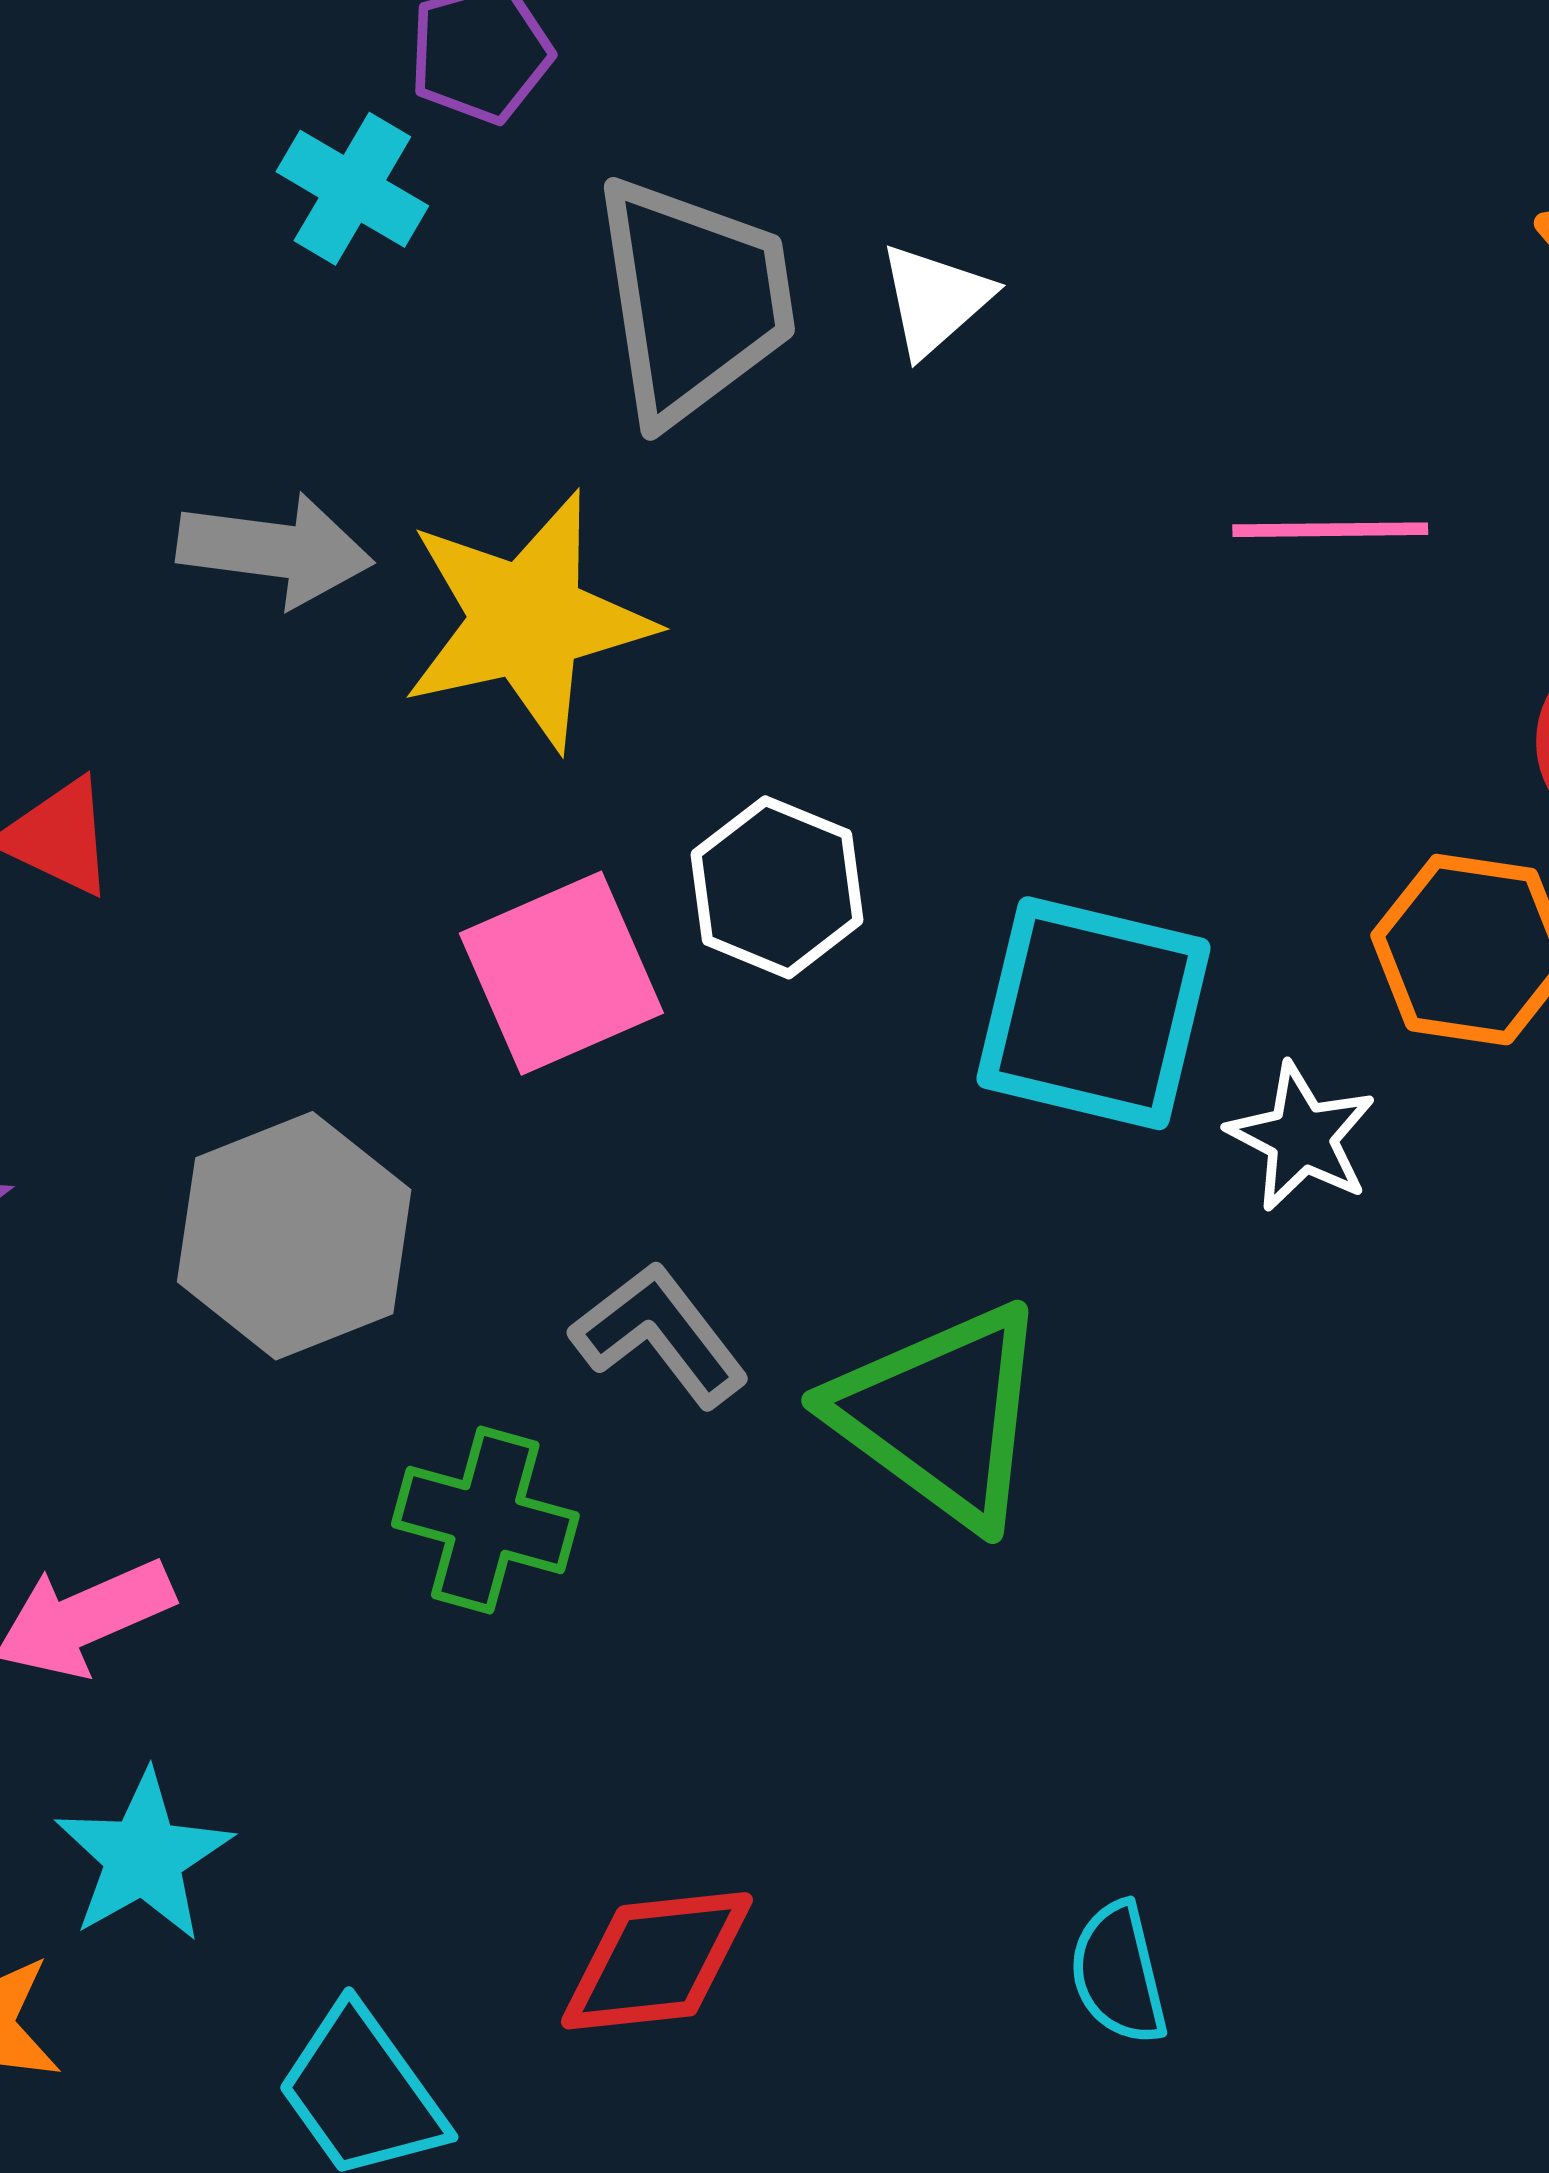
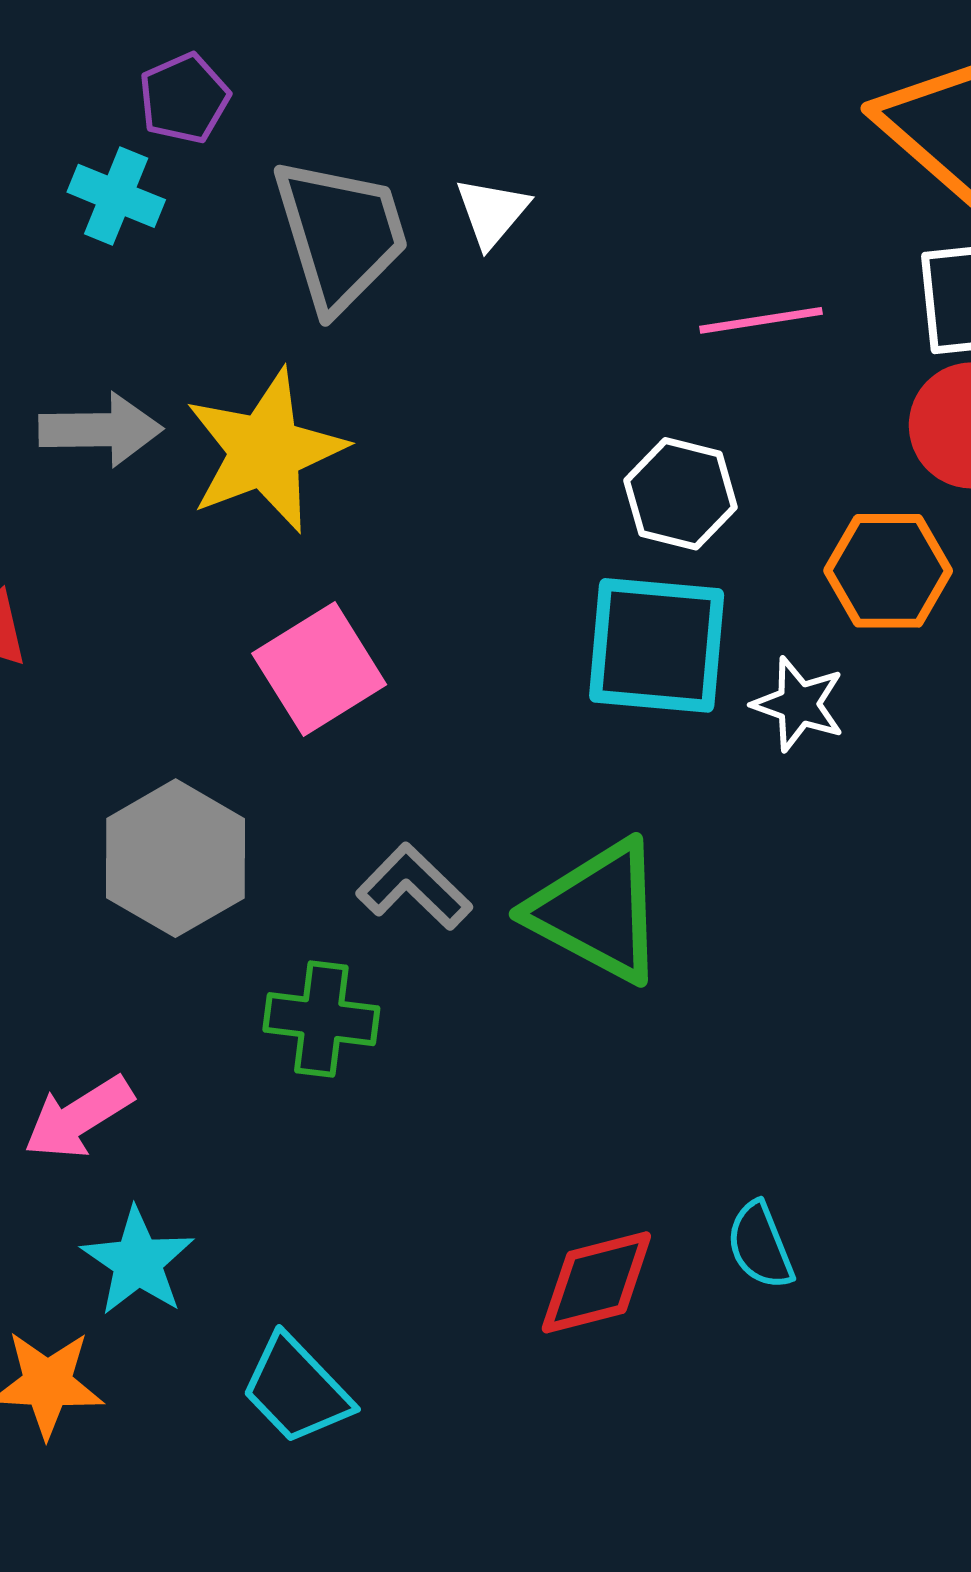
white hexagon: (777, 887) -> (681, 494), moved
red diamond: (657, 1961) -> (596, 1282), moved

